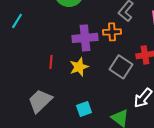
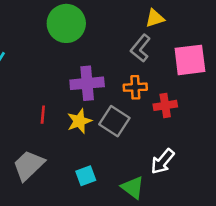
orange cross: (112, 32) -> (135, 87), moved
gray square: (121, 67) -> (114, 121), moved

